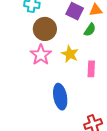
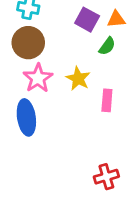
brown circle: (45, 29) -> (28, 43), moved
blue ellipse: (60, 97) -> (26, 117), moved

